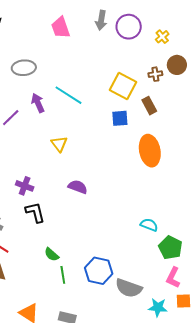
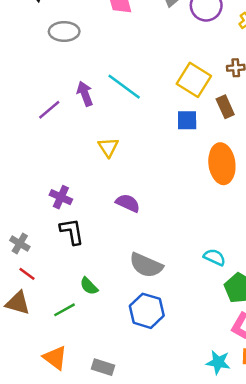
gray ellipse: (24, 68) -> (64, 31), moved
green line: (63, 275) -> (65, 310), moved, turned 66
gray semicircle: (129, 288) -> (146, 265), moved

